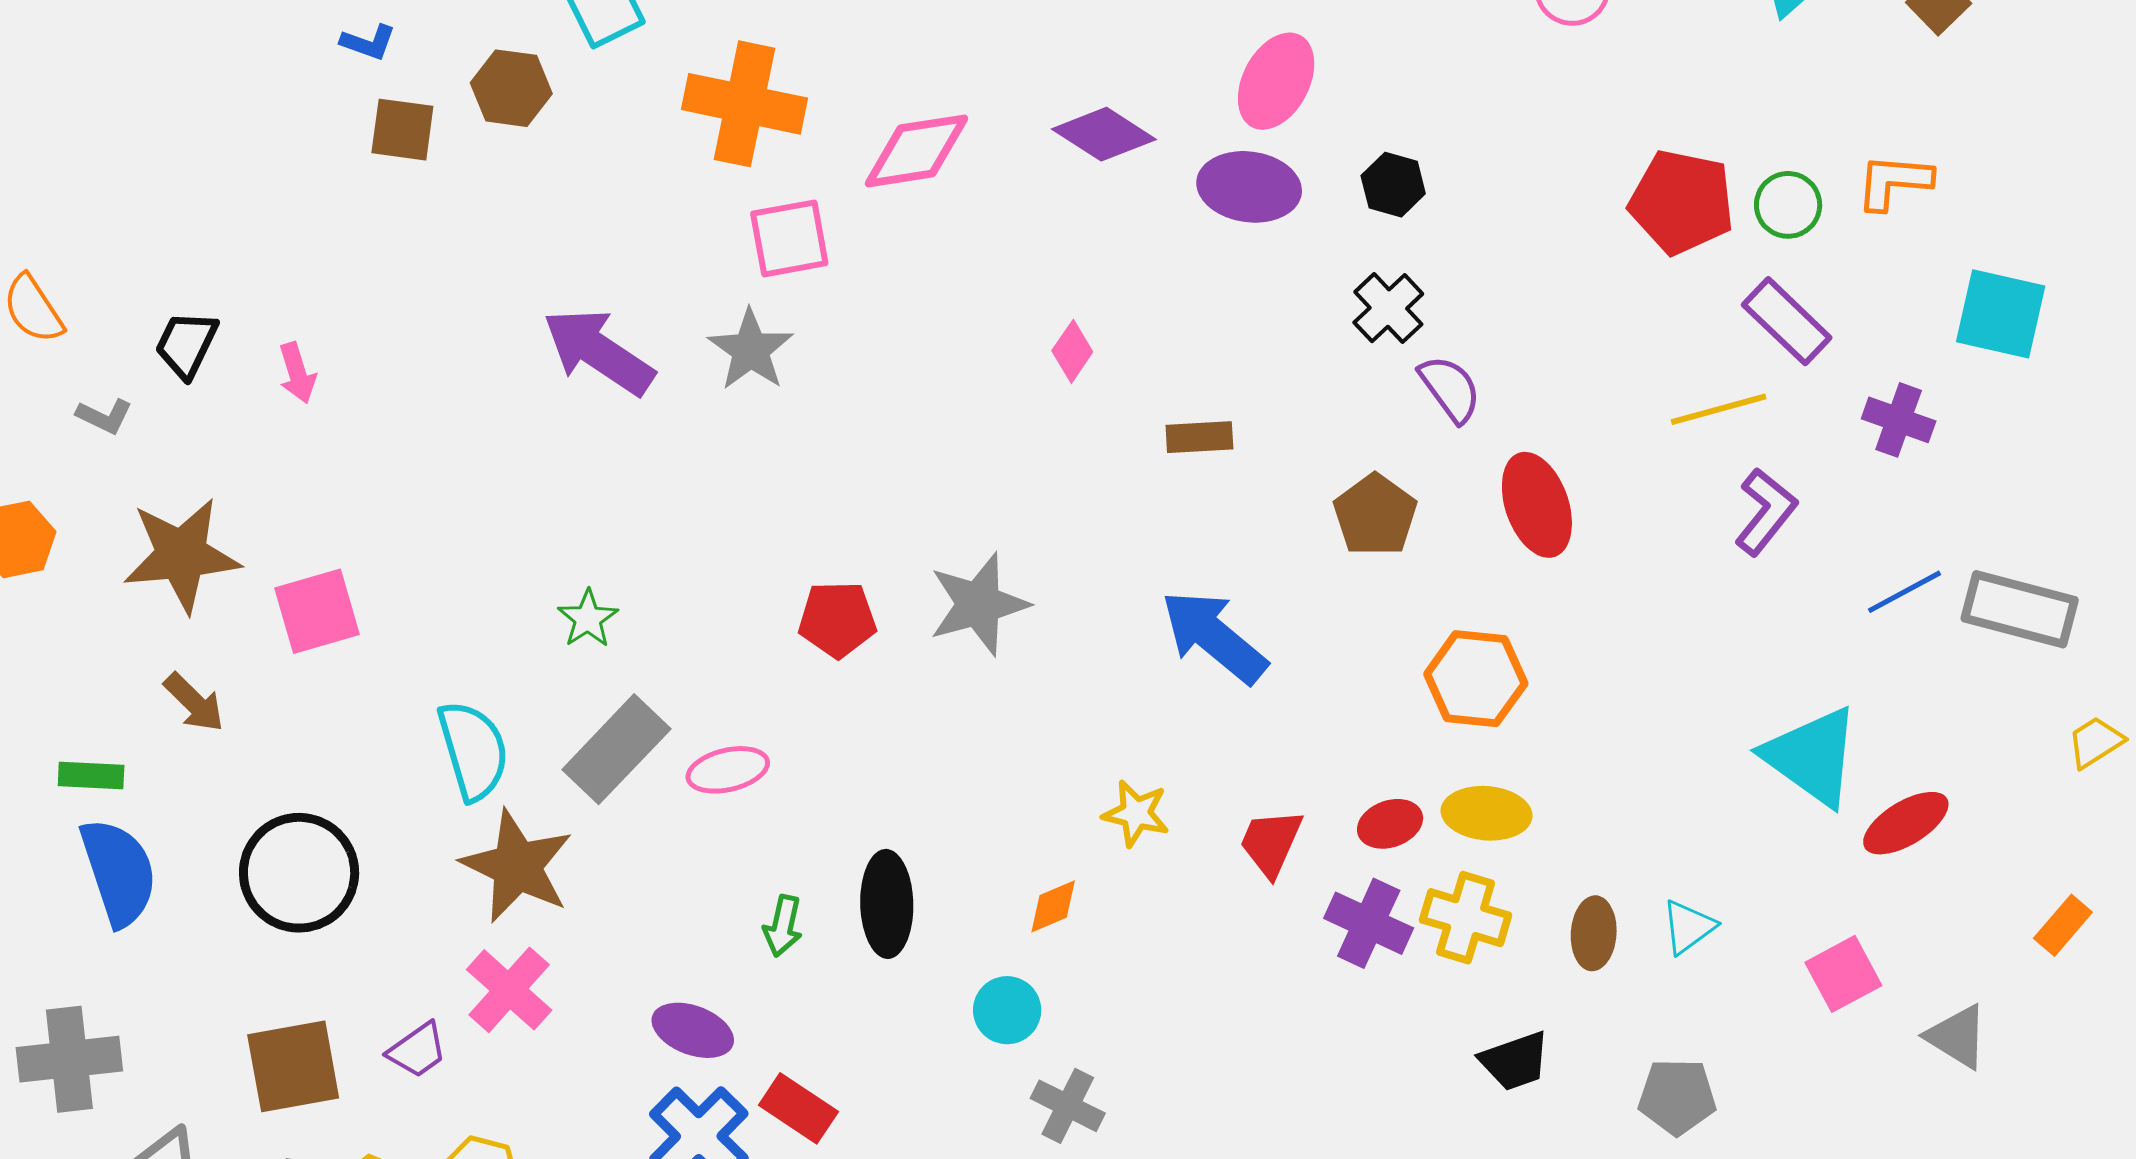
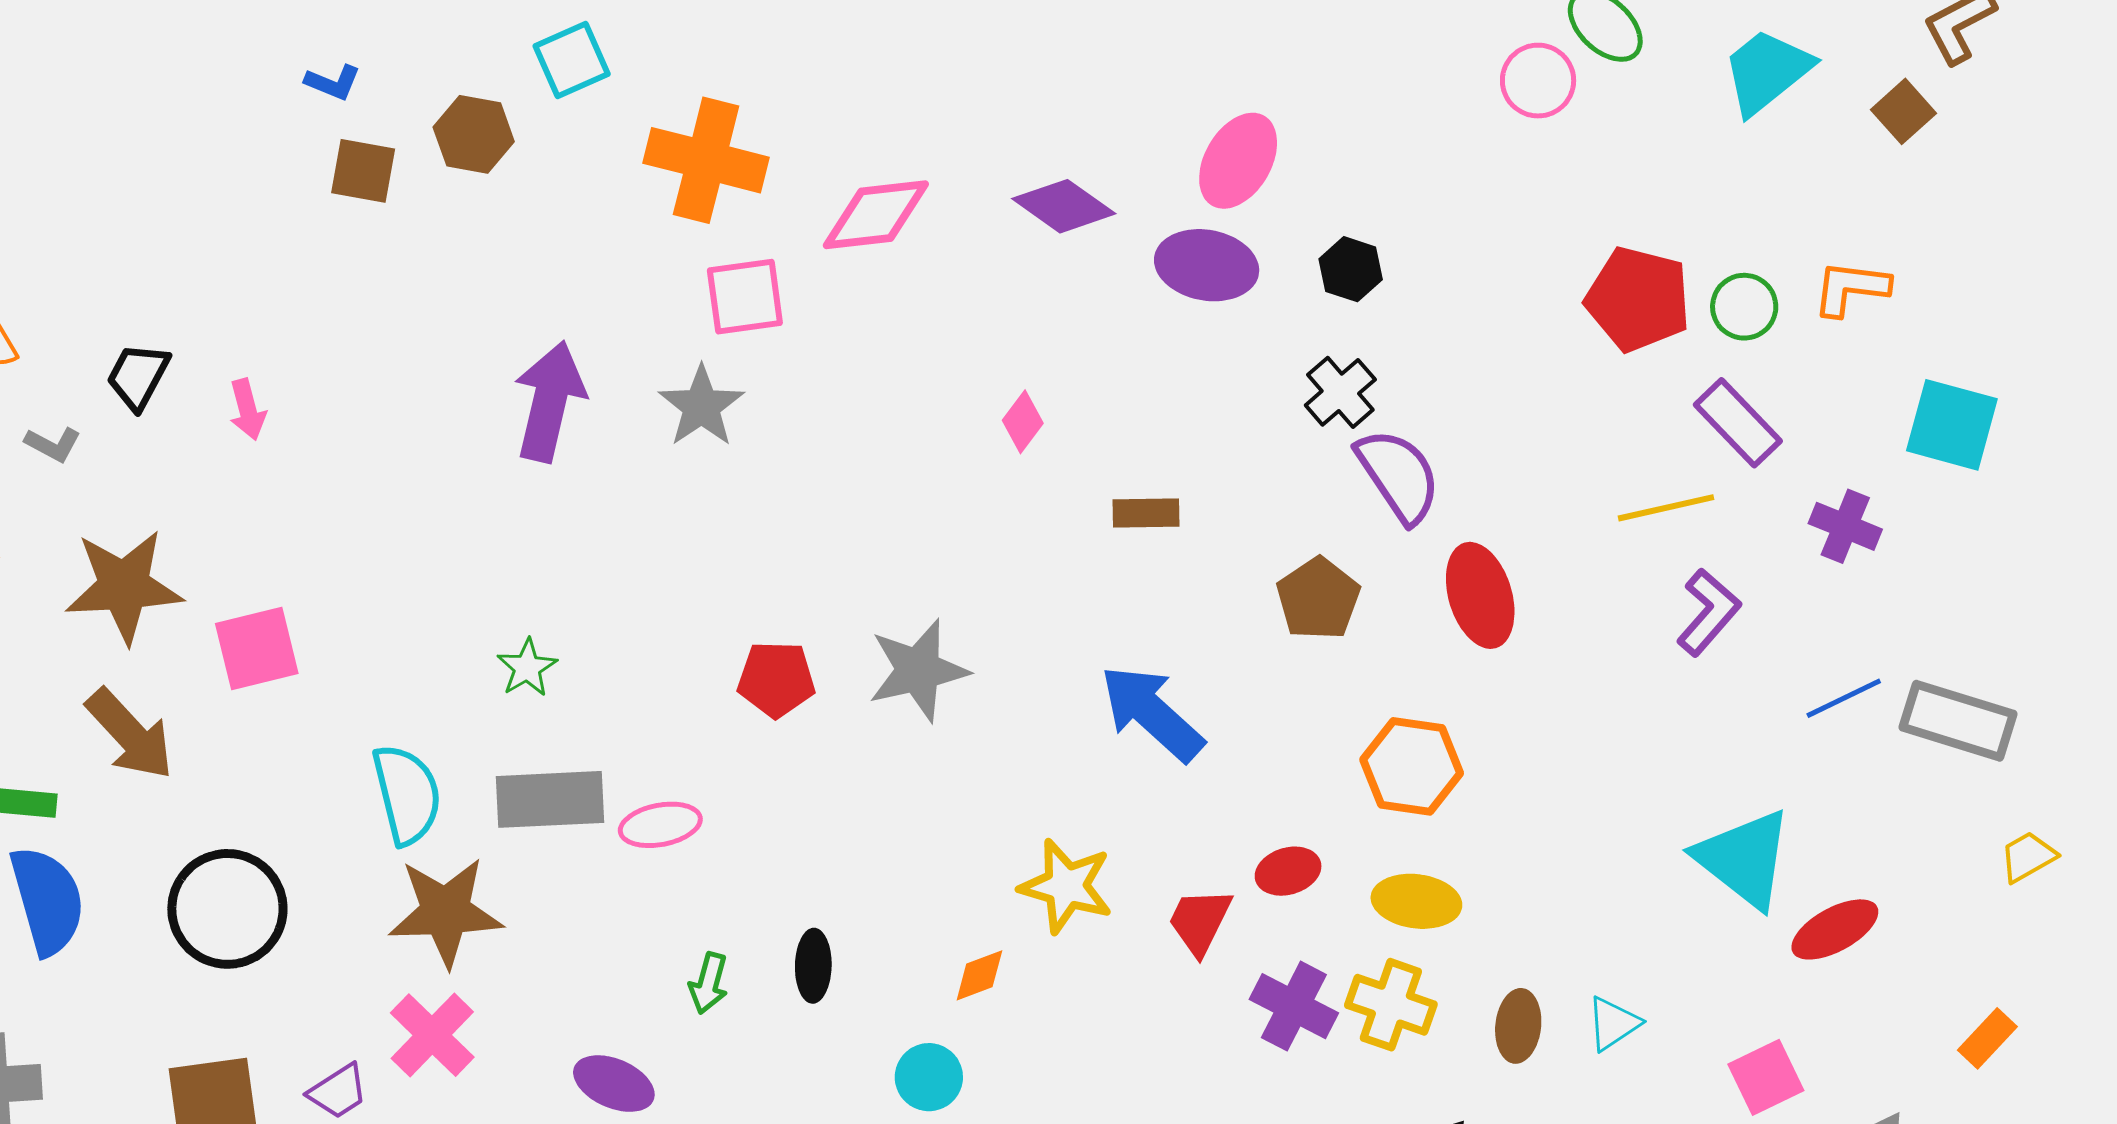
purple arrow: (599, 352) -> (549, 401), turned 67
purple semicircle: (1450, 389) -> (1399, 476), size x1.4
brown arrow: (194, 702) -> (130, 734), size x1.5
gray rectangle: (616, 749) -> (550, 799), turned 41
yellow star: (1136, 813) -> (1066, 886), size x1.4
red ellipse: (1390, 824) -> (1288, 871), moved
brown star: (517, 866) -> (446, 912), turned -30
black ellipse: (887, 904) -> (813, 966), size x0.7

